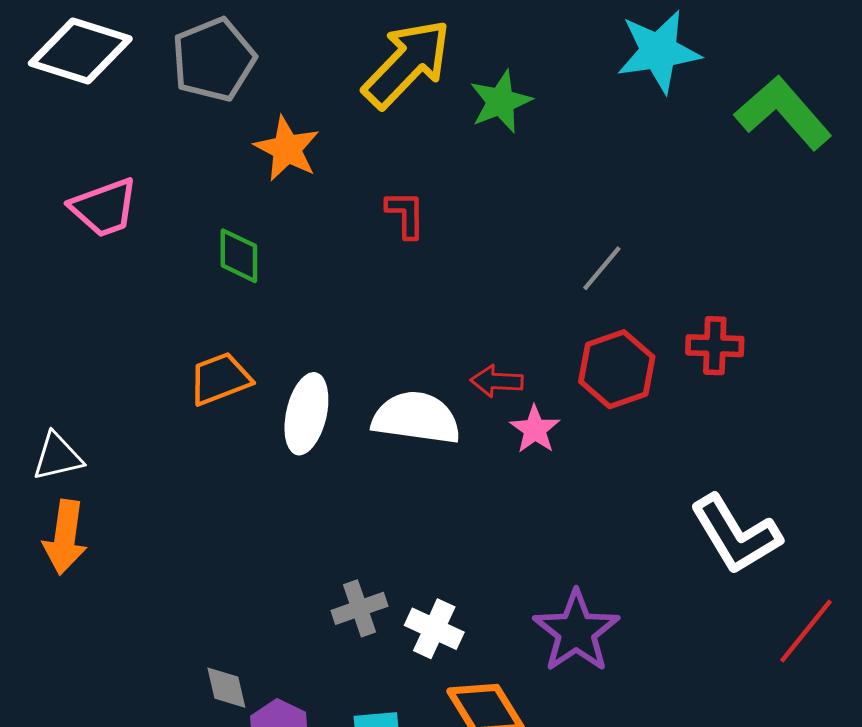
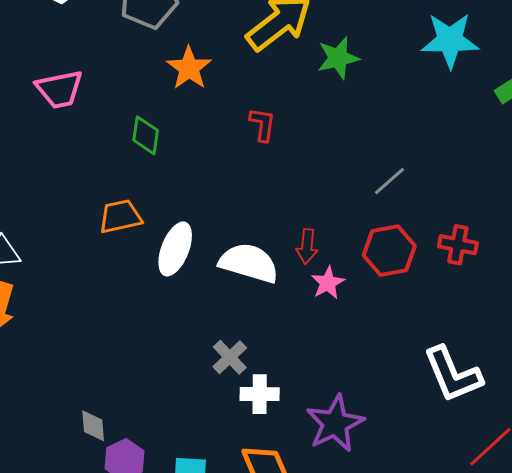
red arrow: (497, 381) -> (307, 246), turned -96
gray cross: (359, 608) -> (230, 357), moved, turned -33
white cross: (434, 629) -> (260, 394), moved, turned -33

